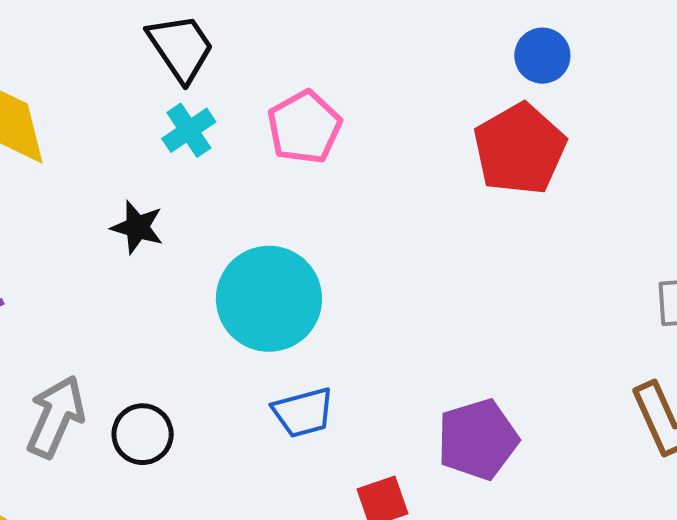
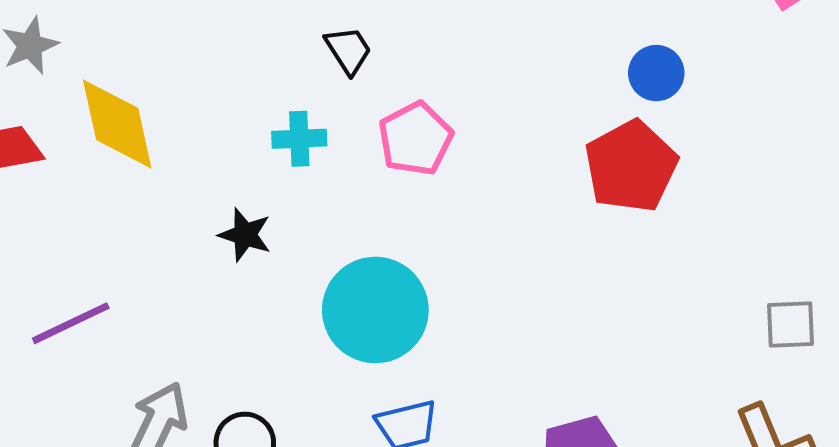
black trapezoid: (181, 48) -> (348, 50), moved, size x0.7
cyan cross: (189, 130) -> (299, 139), turned 30

